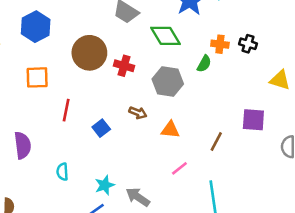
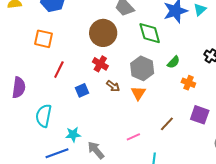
orange cross: (220, 44) -> (188, 83), moved
brown circle: (89, 53) -> (103, 33), moved
red cross: (124, 66) -> (100, 64), moved
orange triangle: (170, 130) -> (138, 93), moved, turned 42
cyan semicircle: (62, 172) -> (44, 116), size x1.6

